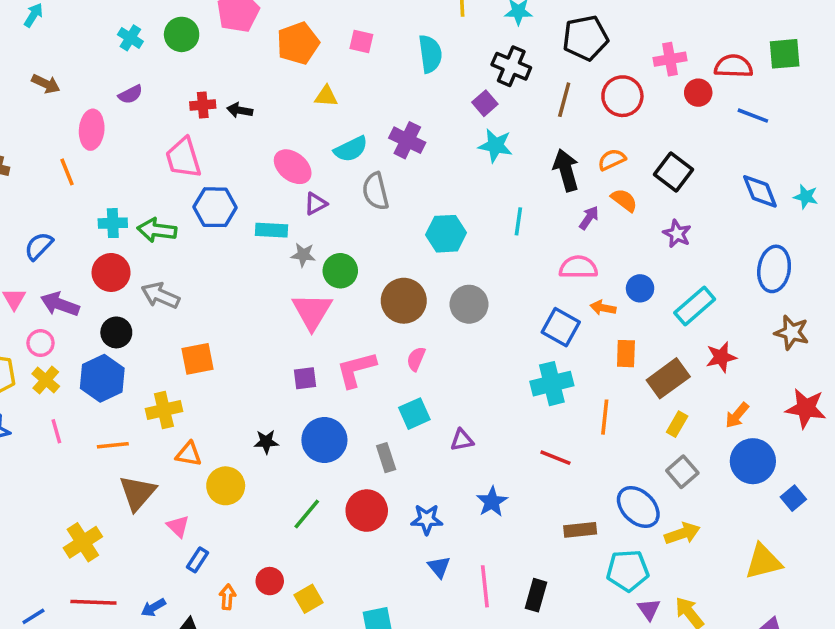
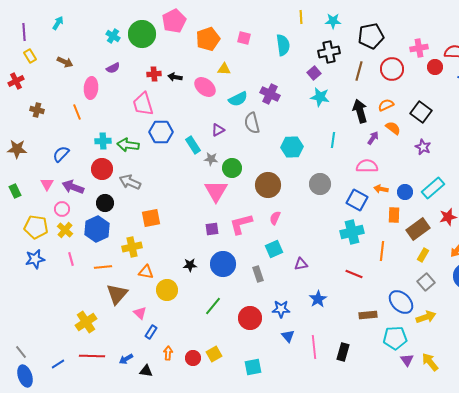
green circle: (182, 34) -> (142, 34), size x1.4
black cross: (511, 66) -> (329, 52), turned -35
pink ellipse: (293, 167) -> (205, 87), moved
cyan rectangle: (271, 230) -> (193, 145), turned 54
blue circle: (640, 288) -> (405, 192), moved
gray circle: (469, 304) -> (320, 184), moved
red circle: (367, 511) -> (250, 318), moved
red circle: (270, 581) -> (193, 358), moved

